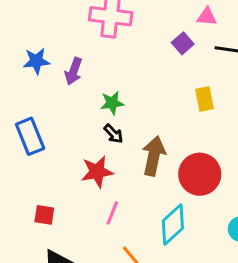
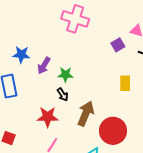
blue star: (36, 61) -> (21, 55), moved
purple arrow: (73, 71) -> (44, 66), moved

